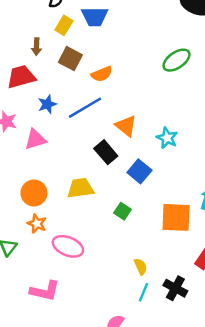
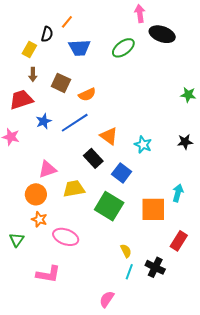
yellow rectangle: (64, 25) -> (29, 49), moved
green ellipse: (176, 60) -> (123, 48), moved
pink triangle: (35, 139) -> (47, 169), moved
green square: (123, 211) -> (109, 206), size x2.0

